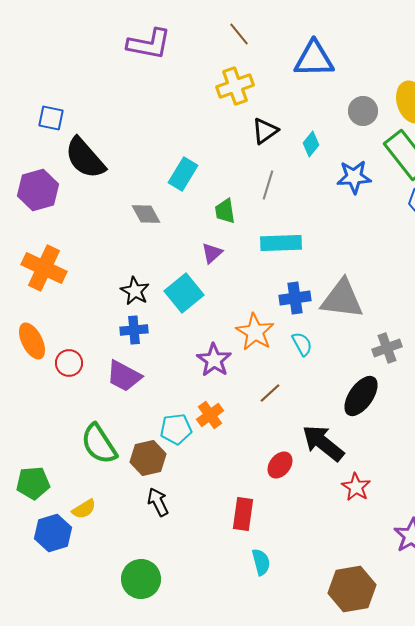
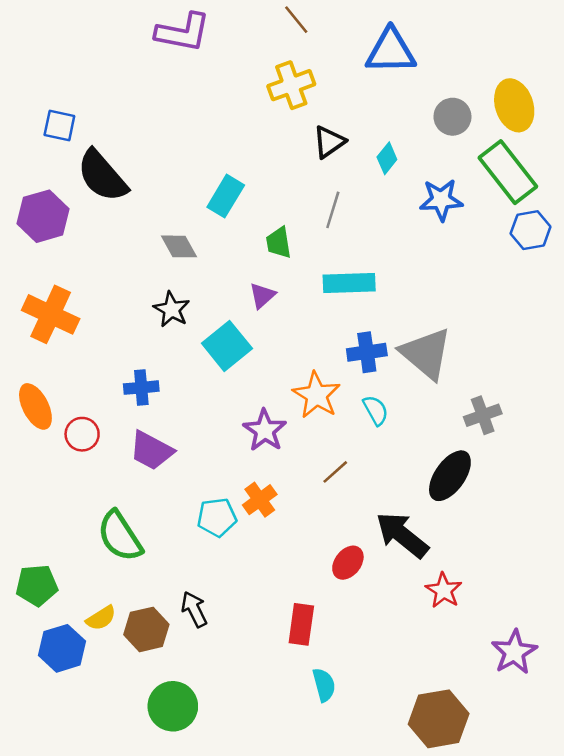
black star: (135, 291) -> (172, 309), moved
gray triangle: (342, 299) -> (426, 354), turned 33
blue cross: (134, 330) -> (141, 388), moved
brown hexagon: (148, 458) -> (146, 629), moved

